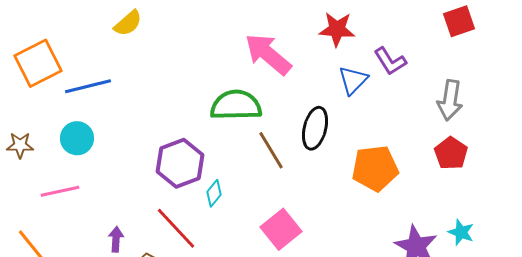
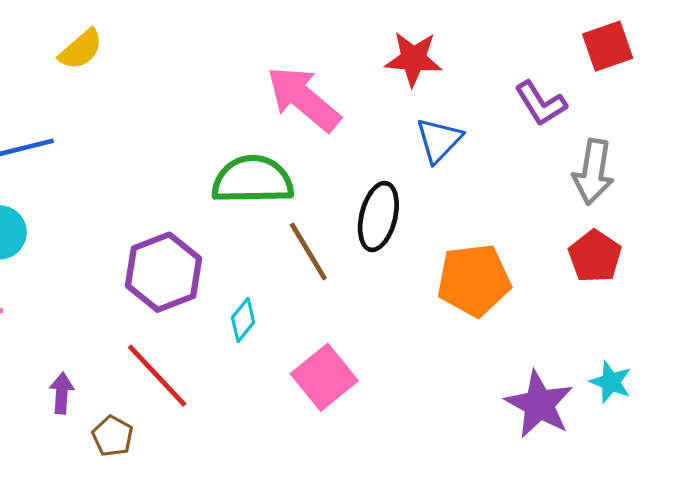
purple L-shape: (390, 61) -> (541, 103), moved
cyan diamond: (214, 193) -> (243, 320), moved

